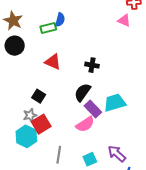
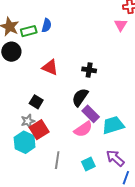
blue semicircle: (60, 20) -> (47, 25), moved
pink triangle: (124, 20) -> (121, 25), turned 40
green rectangle: (48, 28) -> (29, 31), moved
cyan trapezoid: (115, 103) -> (113, 125), moved

